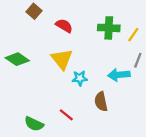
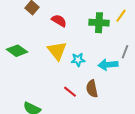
yellow line: (133, 35) -> (121, 16), moved
cyan star: (80, 78) -> (78, 60), moved
red line: (66, 115) -> (70, 92), moved

